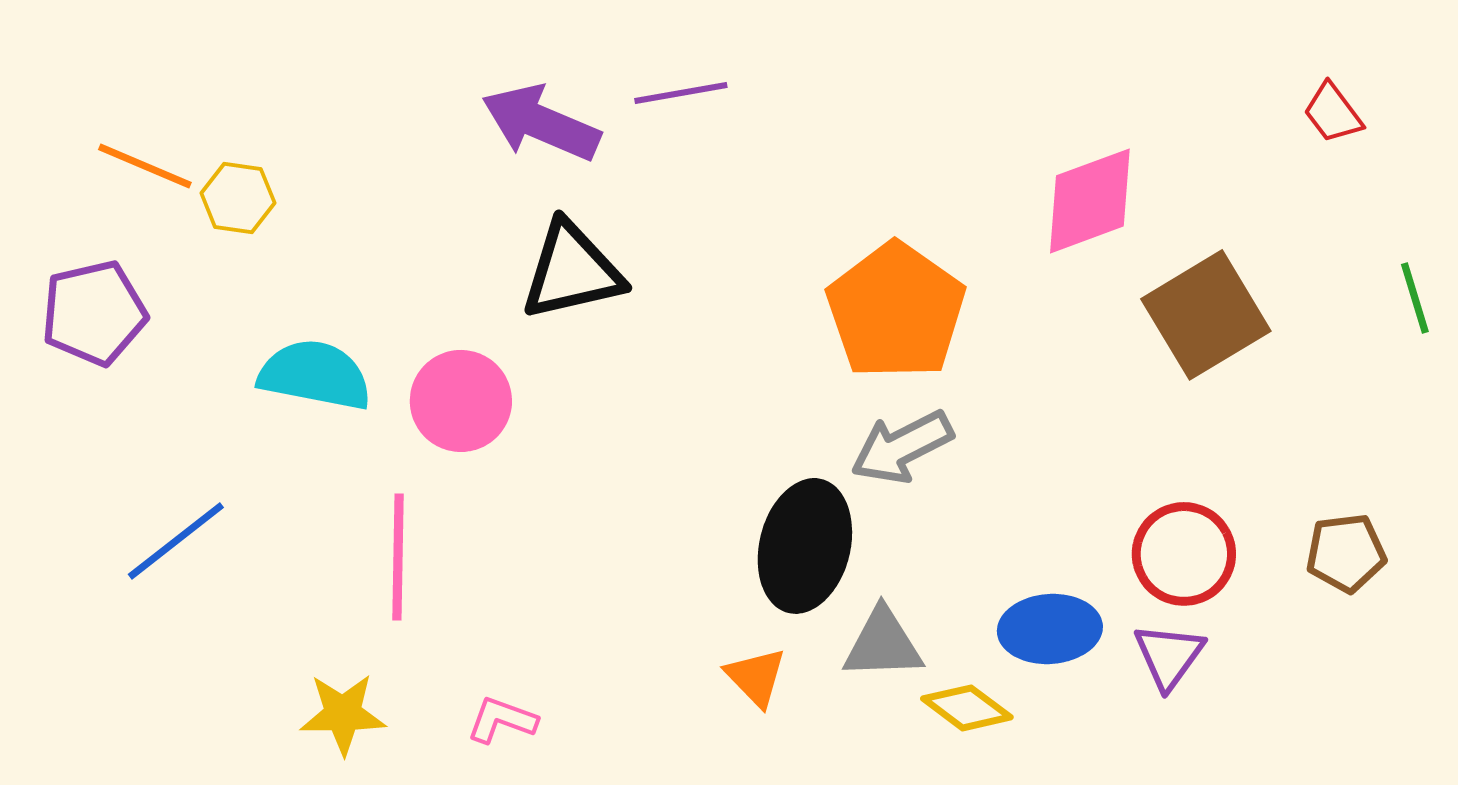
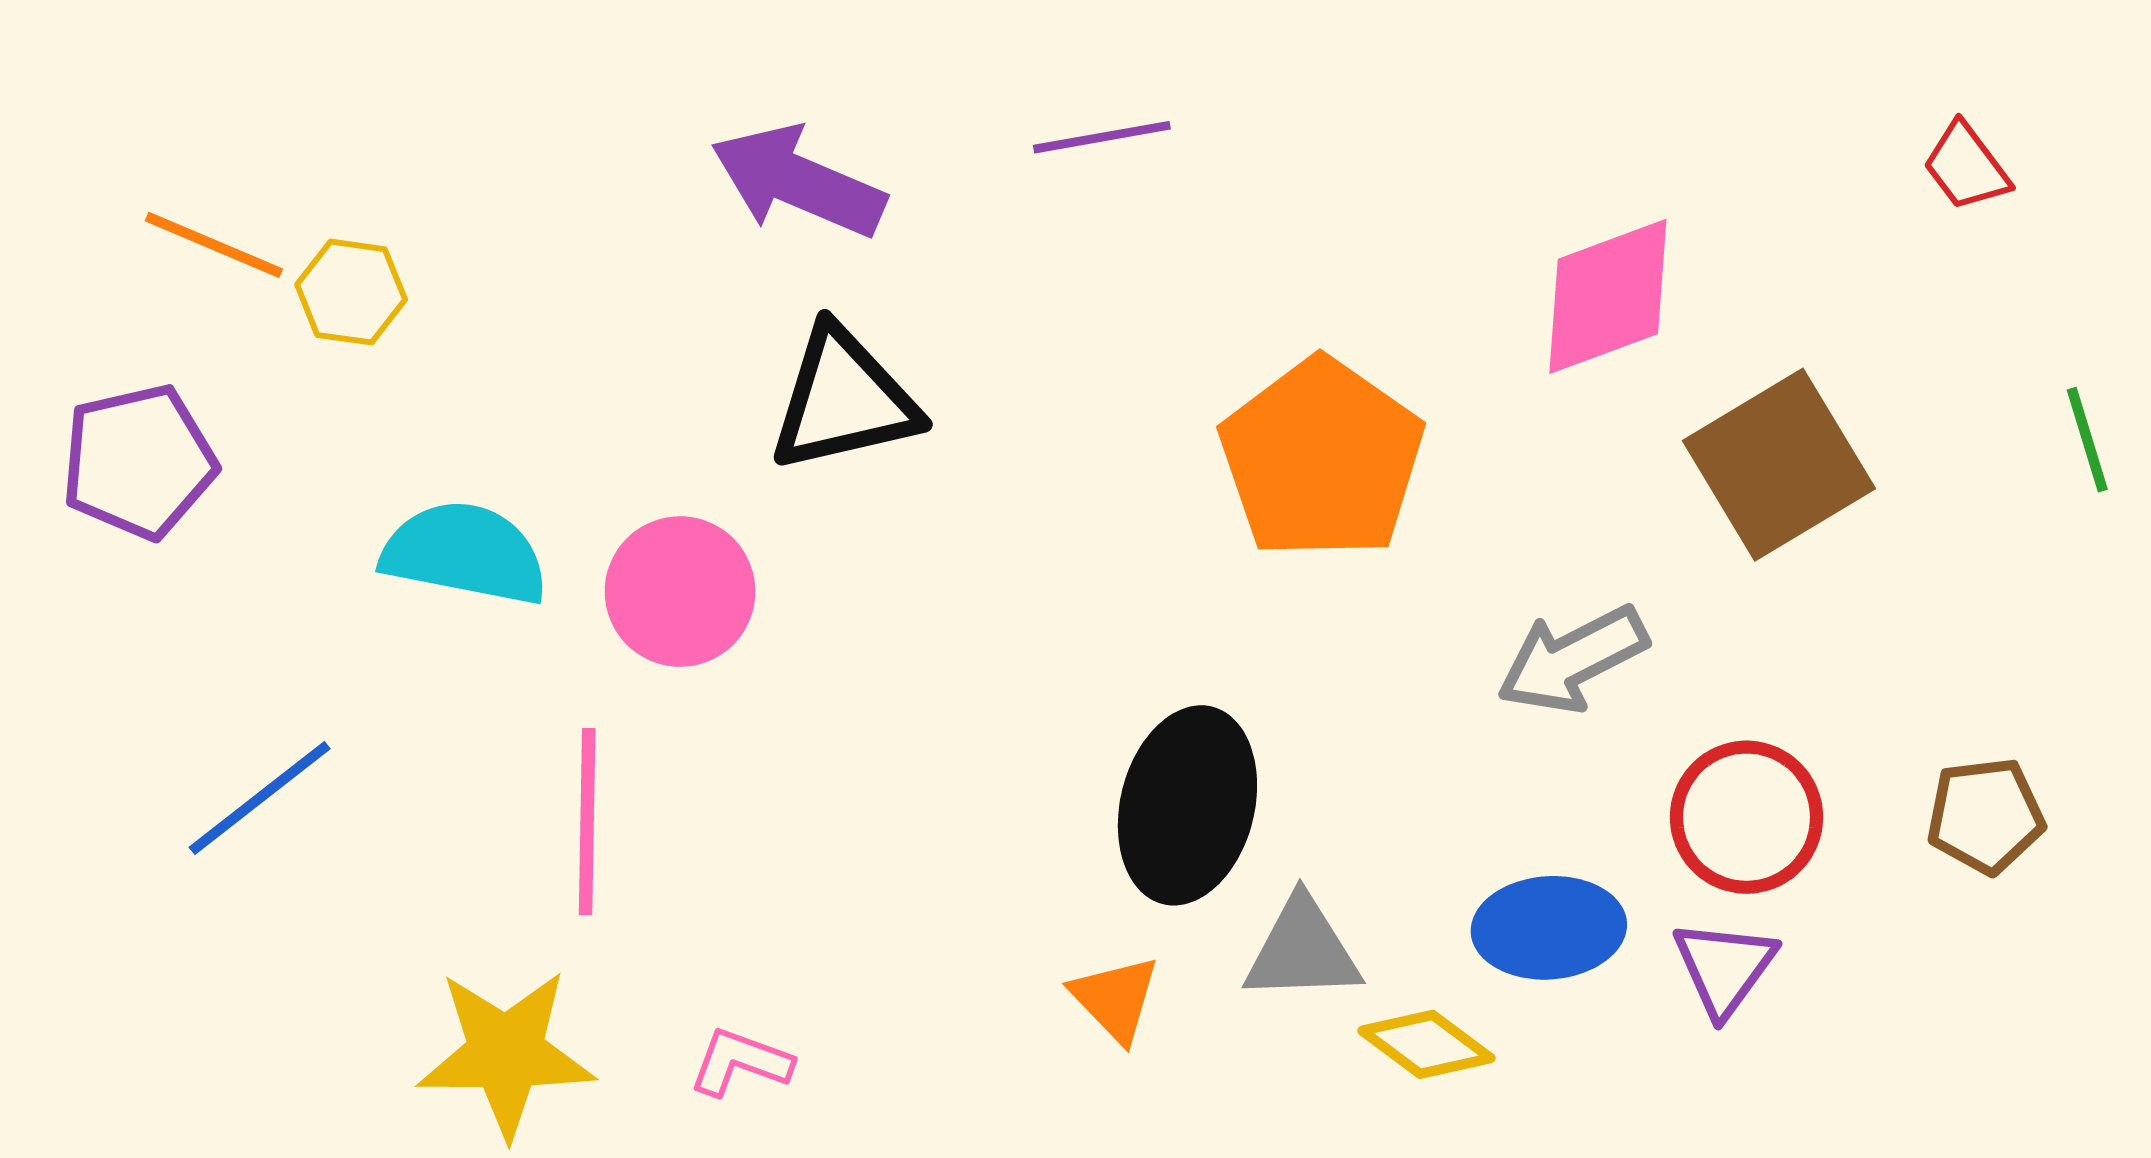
purple line: (681, 93) -> (1102, 137), moved
gray arrow: (902, 447) -> (1572, 659), moved
yellow star: (343, 714) -> (506, 1053), size x1.4

